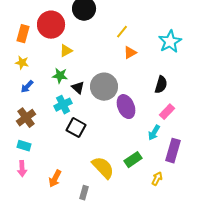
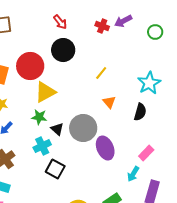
yellow triangle: (66, 51) -> (45, 92), size x1.6
orange triangle: (130, 53) -> (109, 102), moved, turned -40
black semicircle: (161, 85) -> (140, 112), moved

